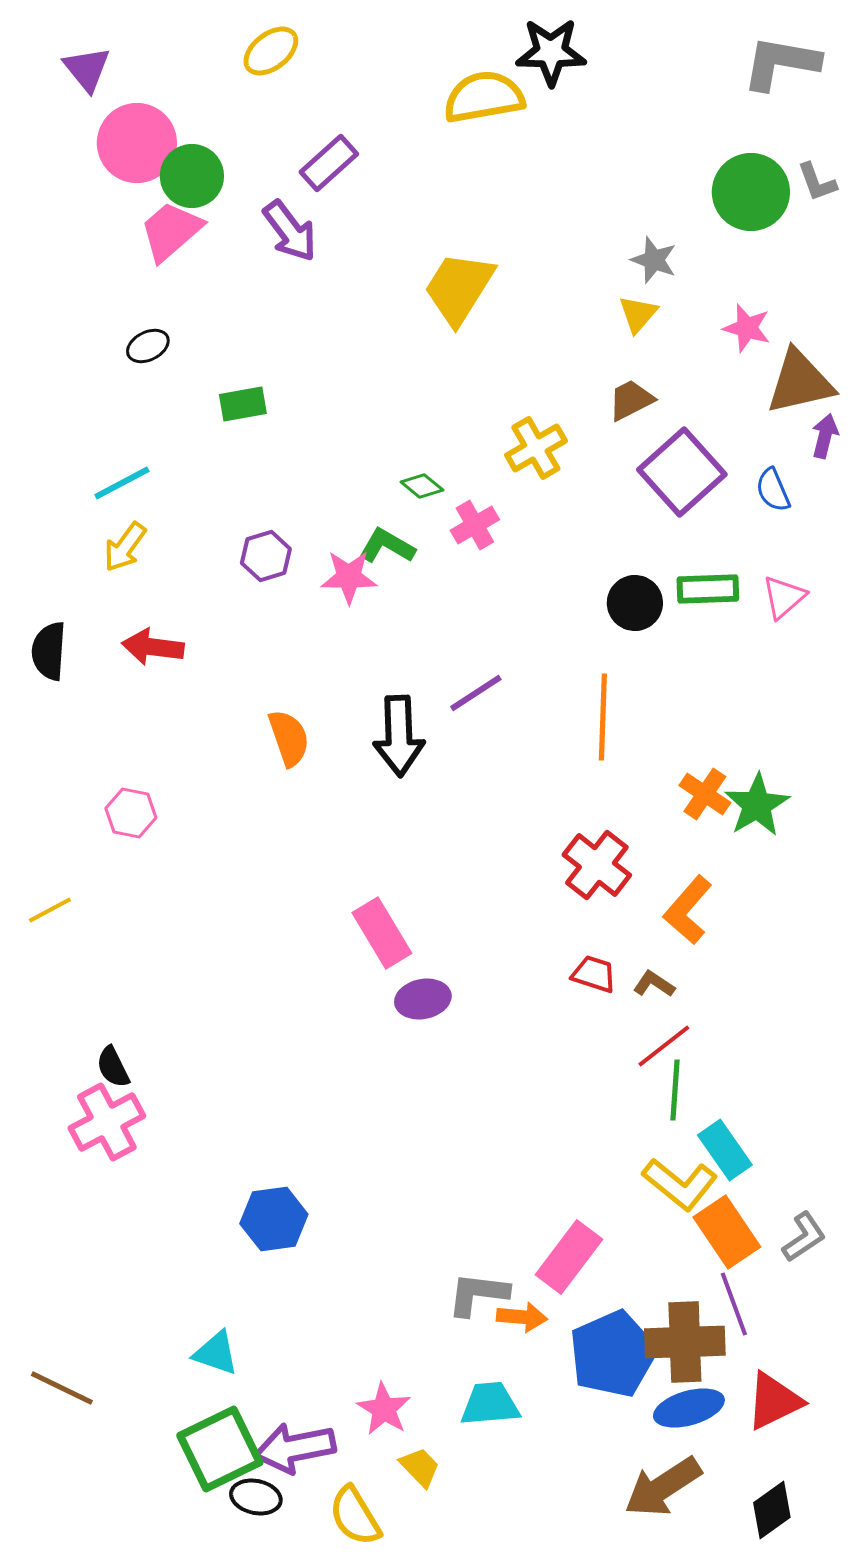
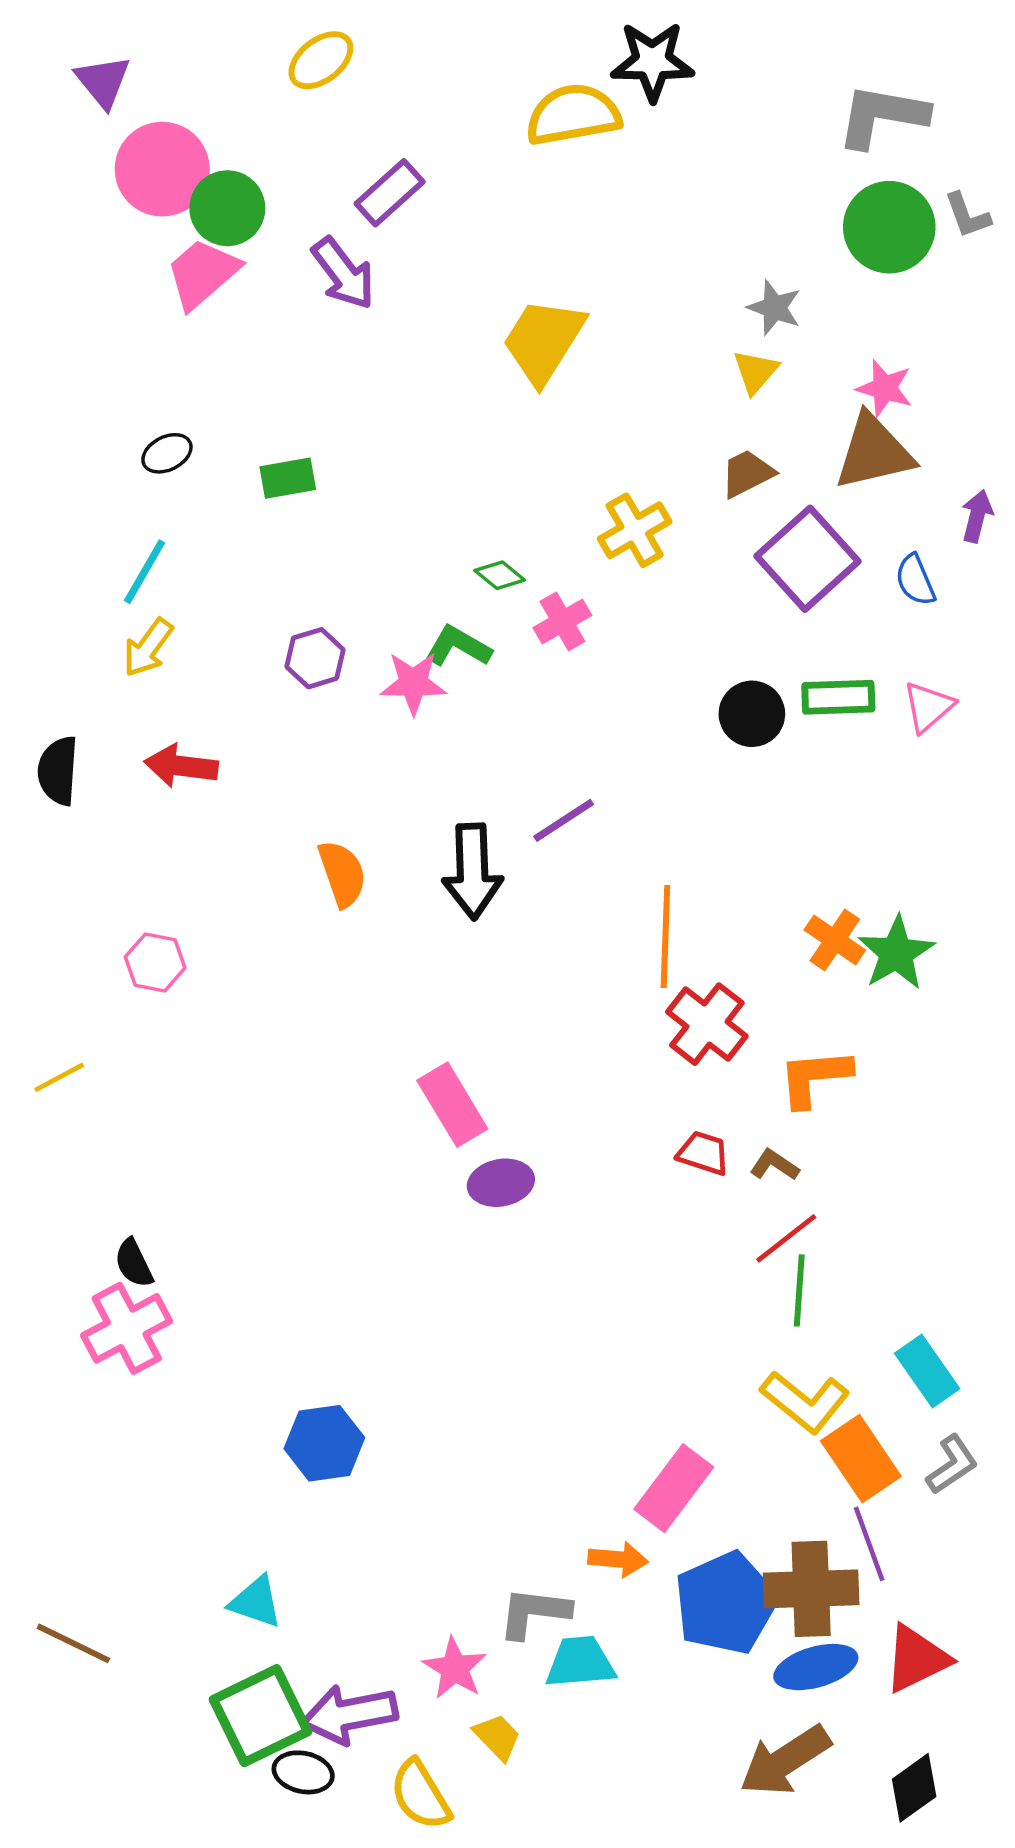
gray L-shape: (781, 63) -> (882, 116), moved
black ellipse: (148, 346) -> (167, 453), moved
brown triangle: (800, 382) -> (874, 452), moved
cyan line: (122, 483) -> (144, 572), turned -32
orange line: (603, 717) -> (665, 936), moved
orange L-shape: (688, 910) -> (815, 1077), turned 44
cyan rectangle: (725, 1150) -> (927, 1371), moved
gray L-shape: (478, 1294) -> (534, 1613), moved

